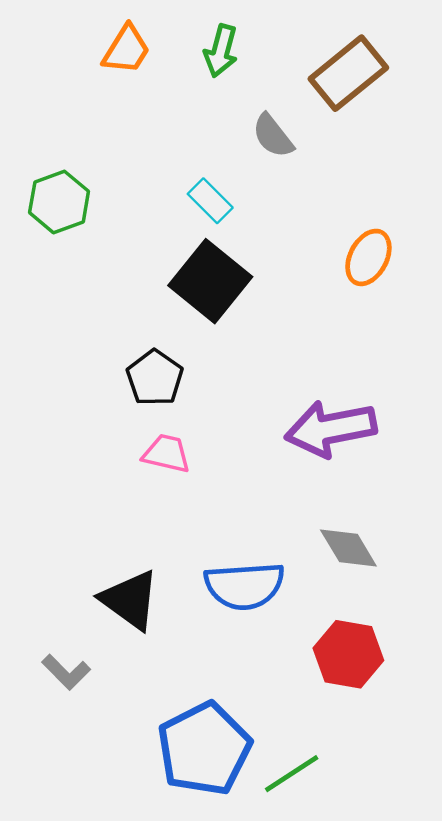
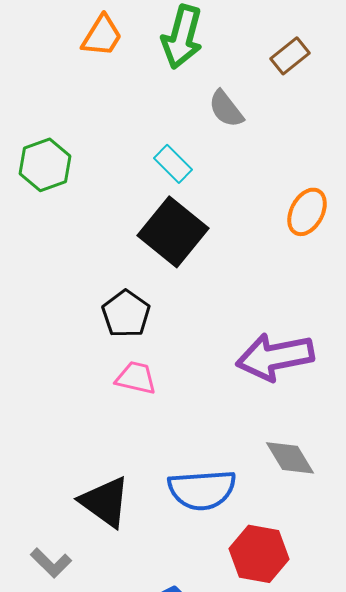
green arrow: (221, 51) -> (182, 37), size x1.4
brown rectangle: (348, 73) -> (290, 56), size x0.6
red hexagon: (348, 654) -> (259, 554), moved

